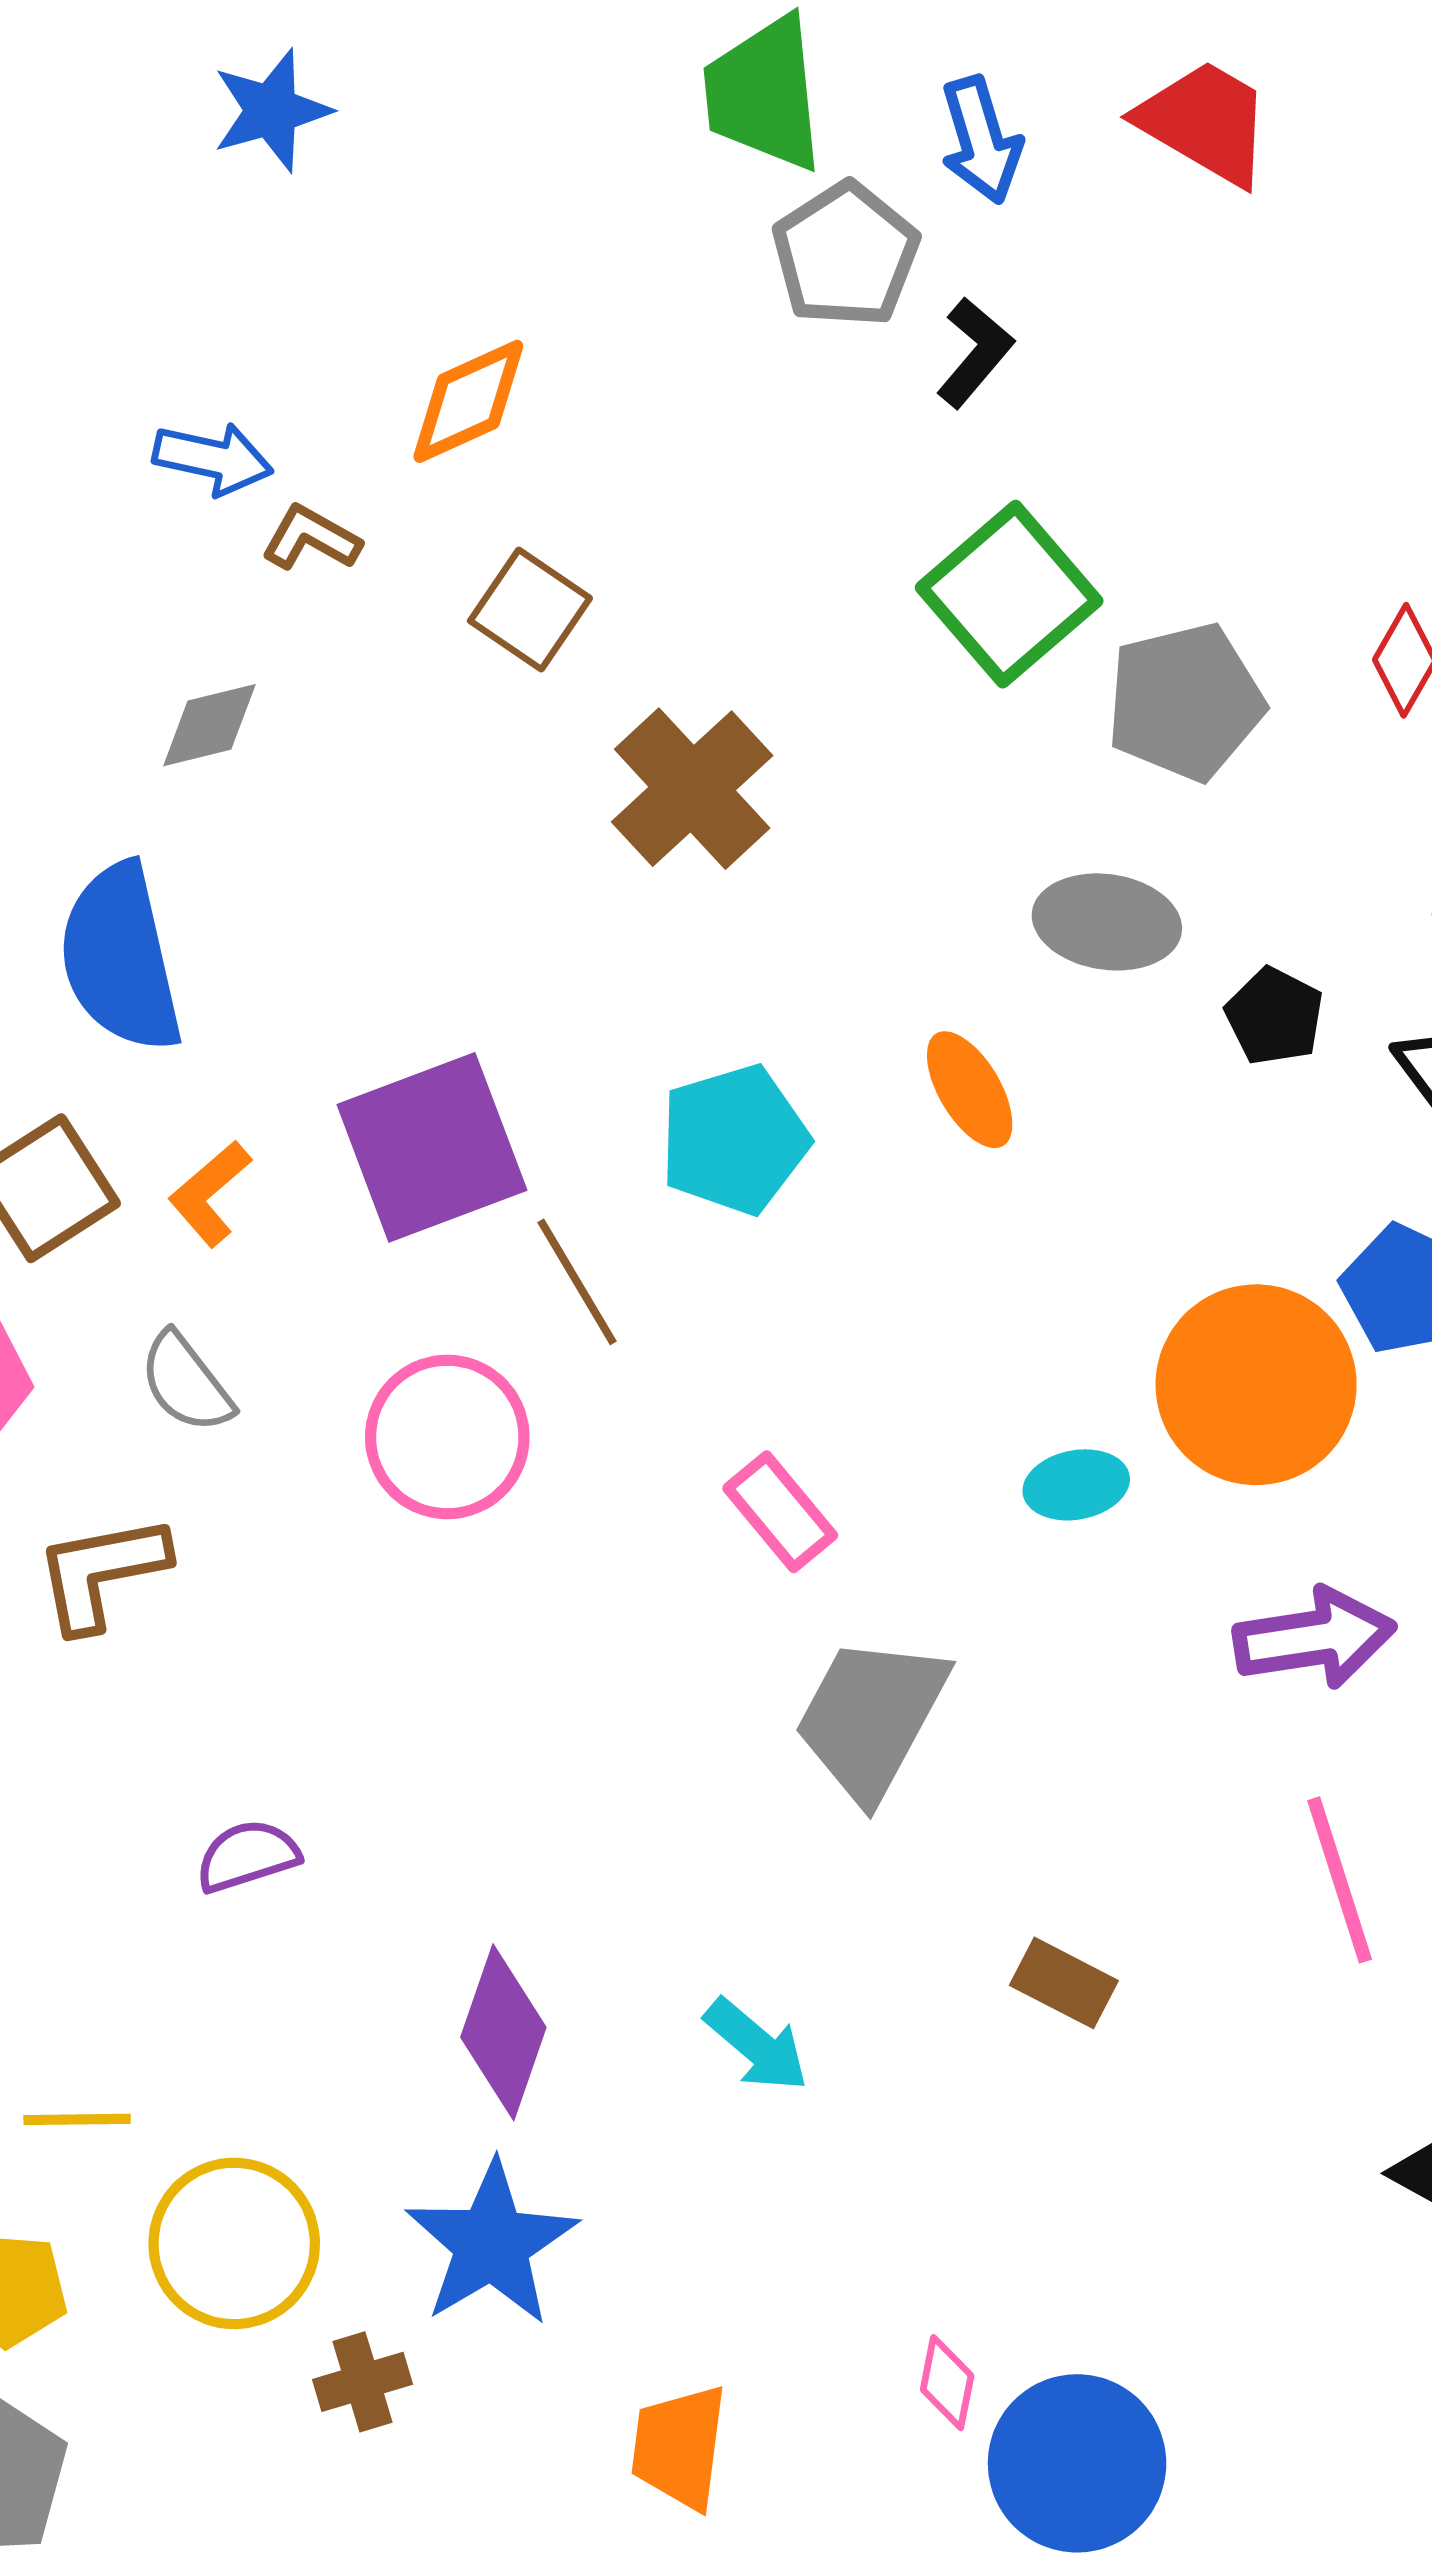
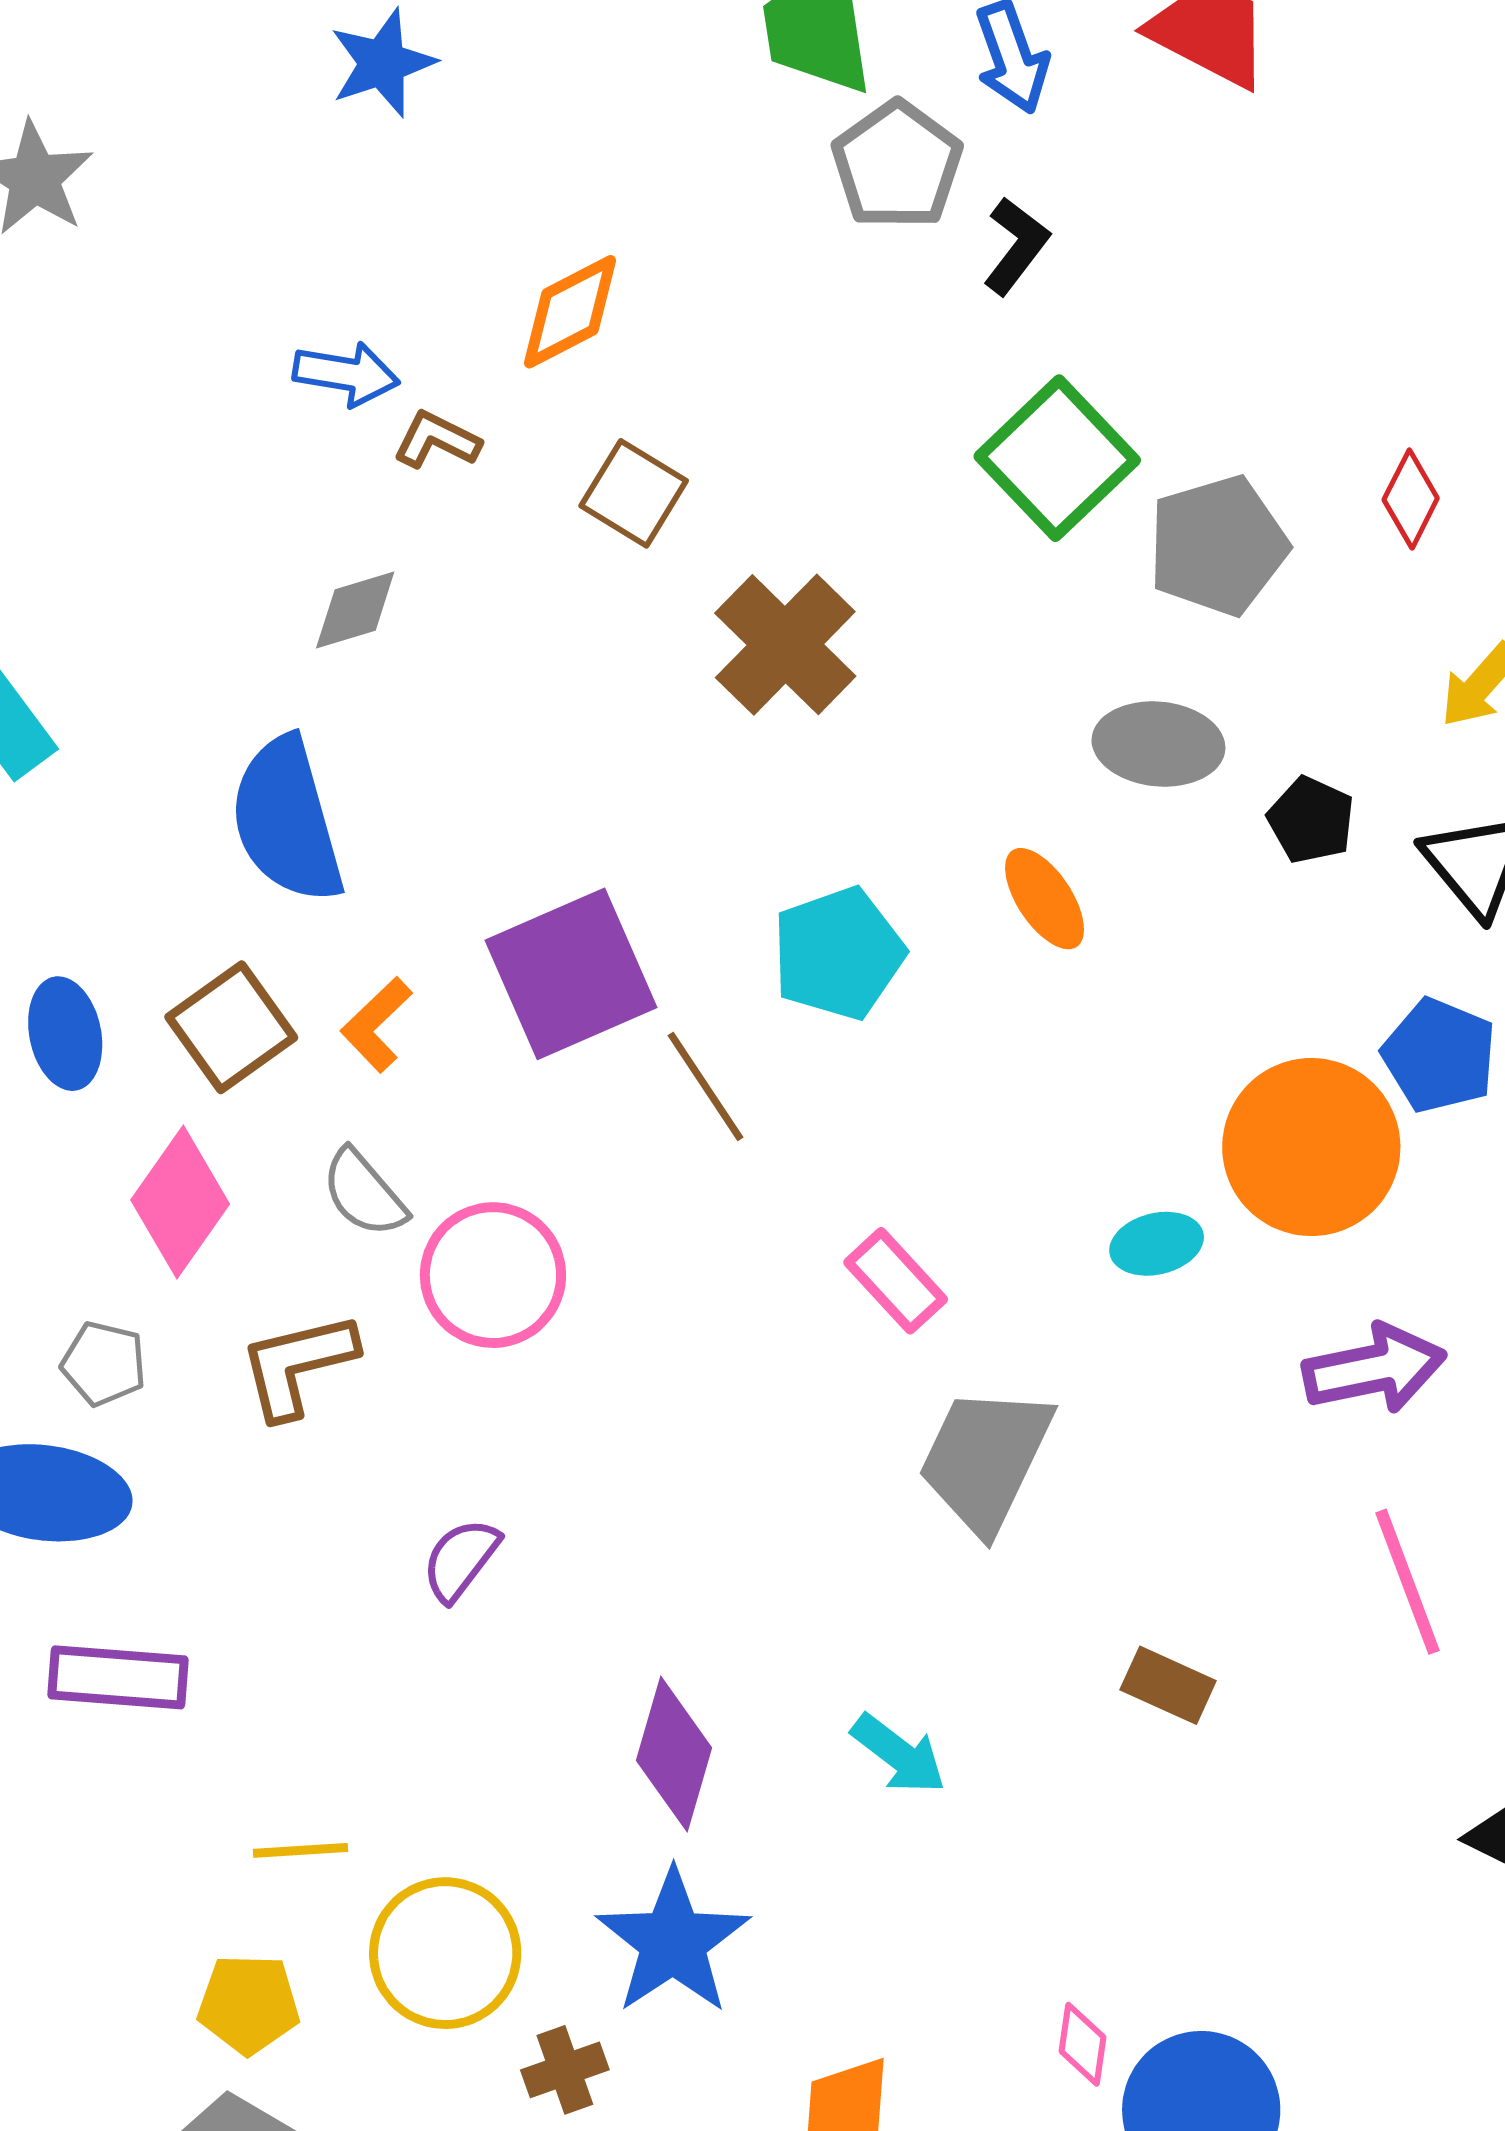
pink circle: (447, 1437) -> (493, 1275), moved
purple semicircle: (248, 1856) -> (461, 1560), moved, turned -32

